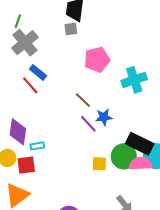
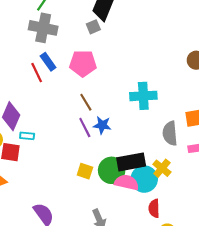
gray square: (71, 29) -> (93, 27), turned -32
gray cross: (25, 43) -> (43, 28), turned 36
pink pentagon: (97, 60) -> (83, 63), moved
black rectangle: (140, 144) -> (131, 162), turned -52

